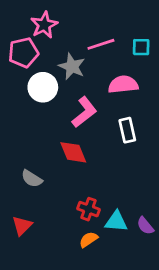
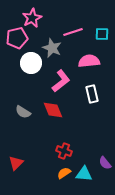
gray semicircle: (32, 179) -> (23, 112), moved
cyan triangle: (116, 222) -> (84, 174), moved

